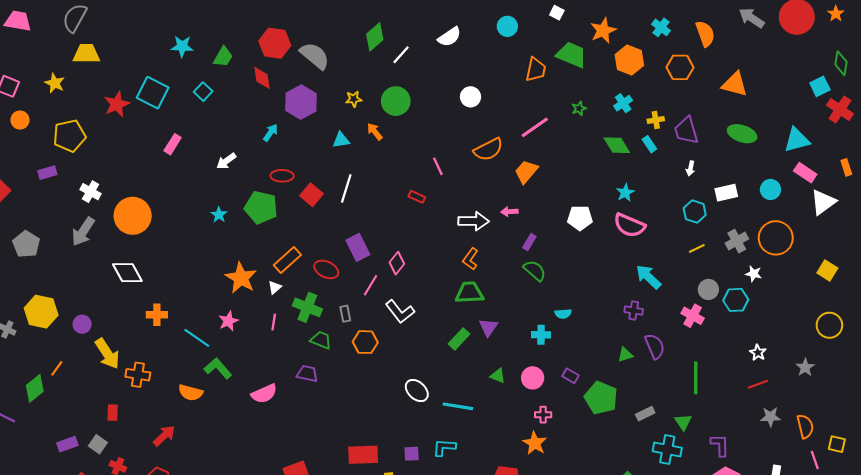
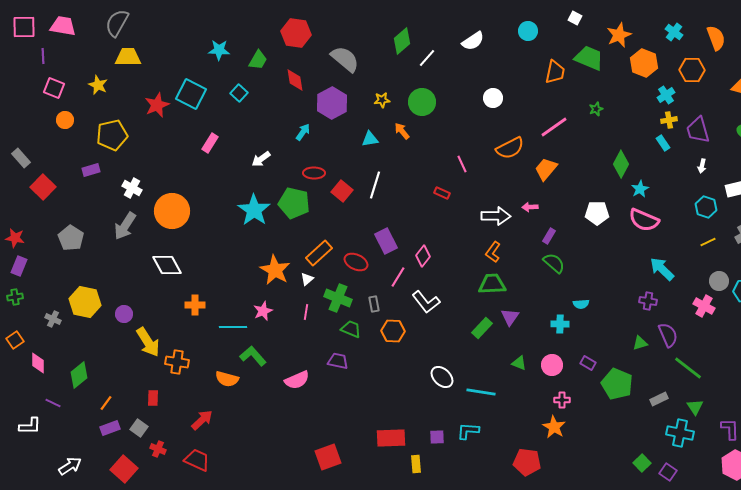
red hexagon: (275, 43) -> (296, 33), moved
cyan cross: (623, 103) -> (666, 95), moved
green diamond: (617, 145) -> (621, 164), moved, turned 60
cyan star: (219, 215) -> (254, 210), size x2.0
cyan line: (197, 338) -> (233, 327), turned -36
orange line: (57, 368) -> (106, 403), moved
green line: (696, 378) -> (688, 368), moved, turned -52

